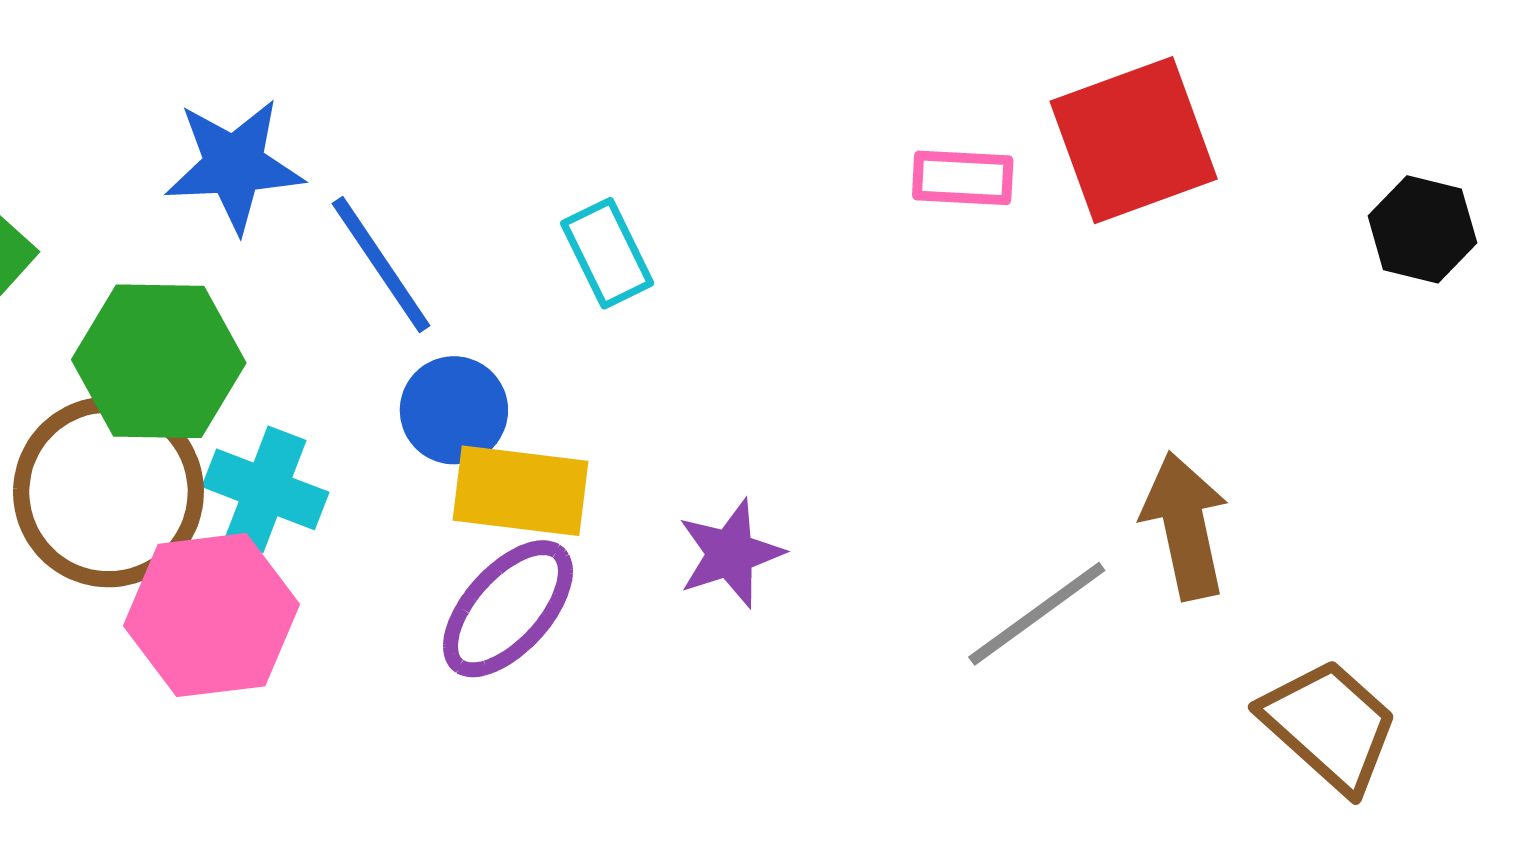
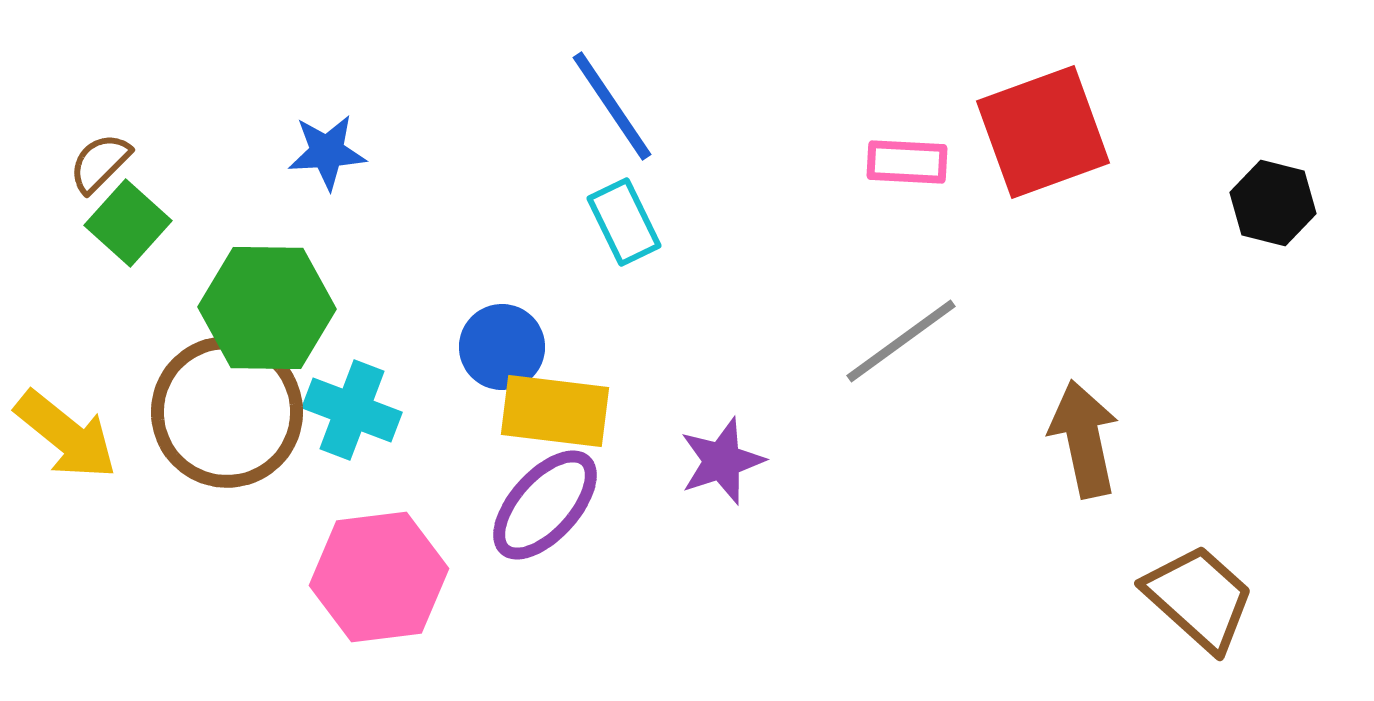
blue star: (234, 165) -> (327, 152), size x0.7
blue line: (381, 265) -> (612, 106), moved
gray line: (1037, 614) -> (901, 341), moved
pink hexagon: (211, 615) -> (379, 577), moved

